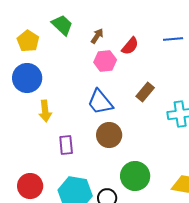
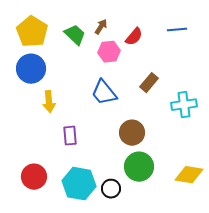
green trapezoid: (62, 25) -> (75, 35), moved
yellow pentagon: (28, 41) -> (32, 32), size x1.4
brown circle: (109, 135) -> (132, 133), moved

